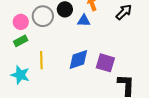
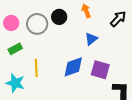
blue triangle: (84, 21) -> (91, 39), moved, turned -40
pink circle: (21, 22) -> (11, 23), moved

